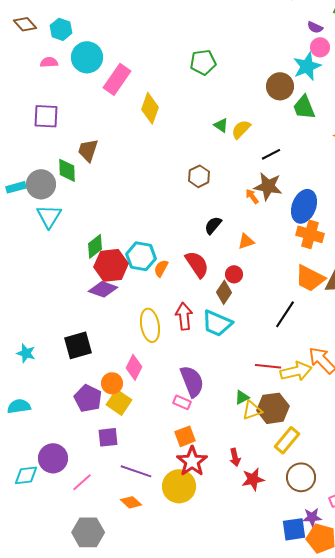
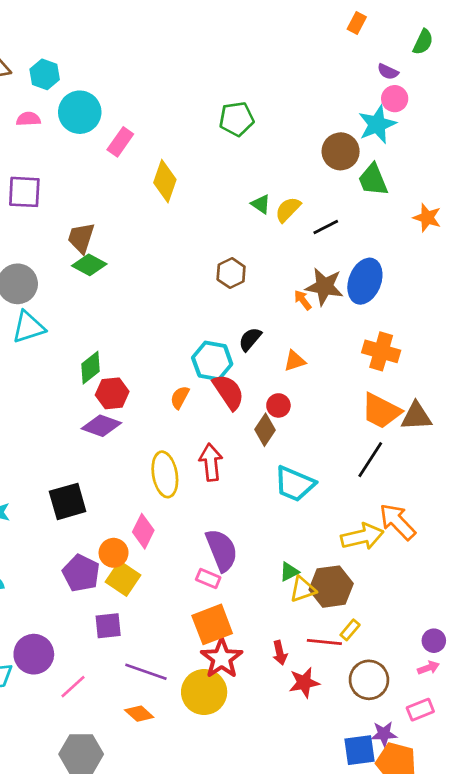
pink rectangle: (117, 79) -> (120, 142), size x0.7
black line: (271, 154) -> (326, 227), moved
green diamond: (67, 170) -> (89, 265), moved, turned -60
blue ellipse: (304, 206) -> (365, 281), moved
cyan triangle: (49, 216) -> (28, 327), turned 40
cyan hexagon: (141, 256) -> (212, 361), moved
red hexagon: (111, 265) -> (112, 393), size x0.7
black line: (285, 314) -> (370, 460), moved
cyan trapezoid: (217, 323) -> (295, 484), moved
red line: (268, 366) -> (324, 642), moved
orange square: (185, 436) -> (212, 624), size x1.4
yellow rectangle: (287, 440) -> (350, 630), size x0.6

